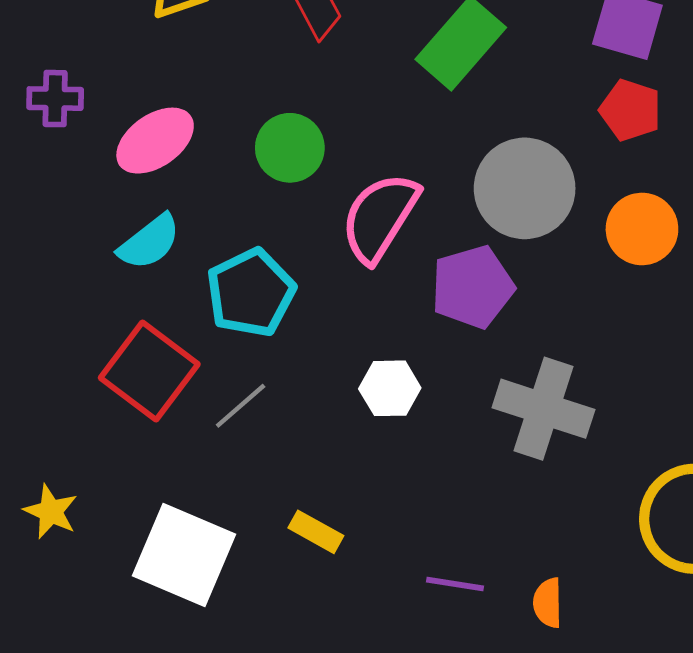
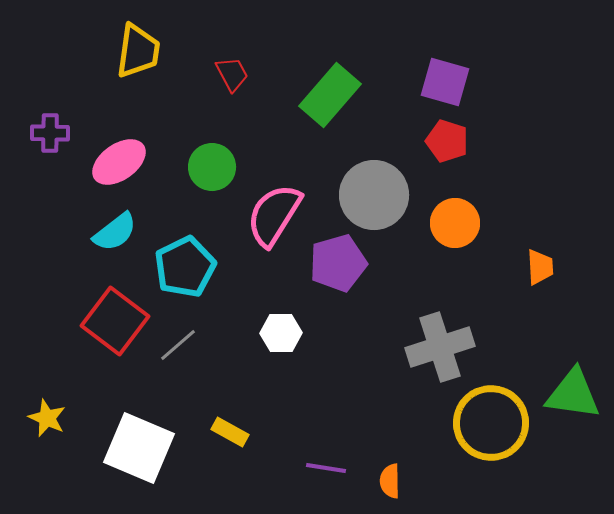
gray cross: (543, 409) -> (440, 347), moved, turned -36

